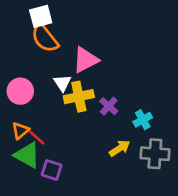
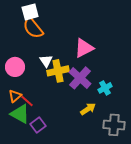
pink triangle: (86, 60) -> (84, 48), moved
purple cross: (109, 106) -> (80, 78), size x1.6
gray cross: (155, 154) -> (114, 125), moved
purple square: (52, 170) -> (38, 125), turned 35

